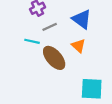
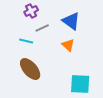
brown ellipse: (54, 58) -> (30, 69), moved

